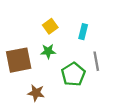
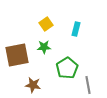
gray line: (96, 61) -> (88, 85), moved

